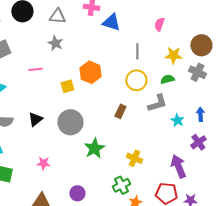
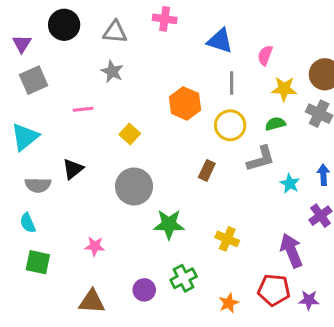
blue triangle: (111, 22) -> (220, 41), moved
pink semicircle: (159, 24) -> (265, 55), moved
orange hexagon: (90, 72) -> (185, 103), moved
yellow square: (67, 86) -> (130, 134), turned -32
black triangle: (35, 119) -> (73, 169), moved
green star: (94, 148) -> (169, 224), turned 30
green cross: (121, 185) -> (184, 278), moved

